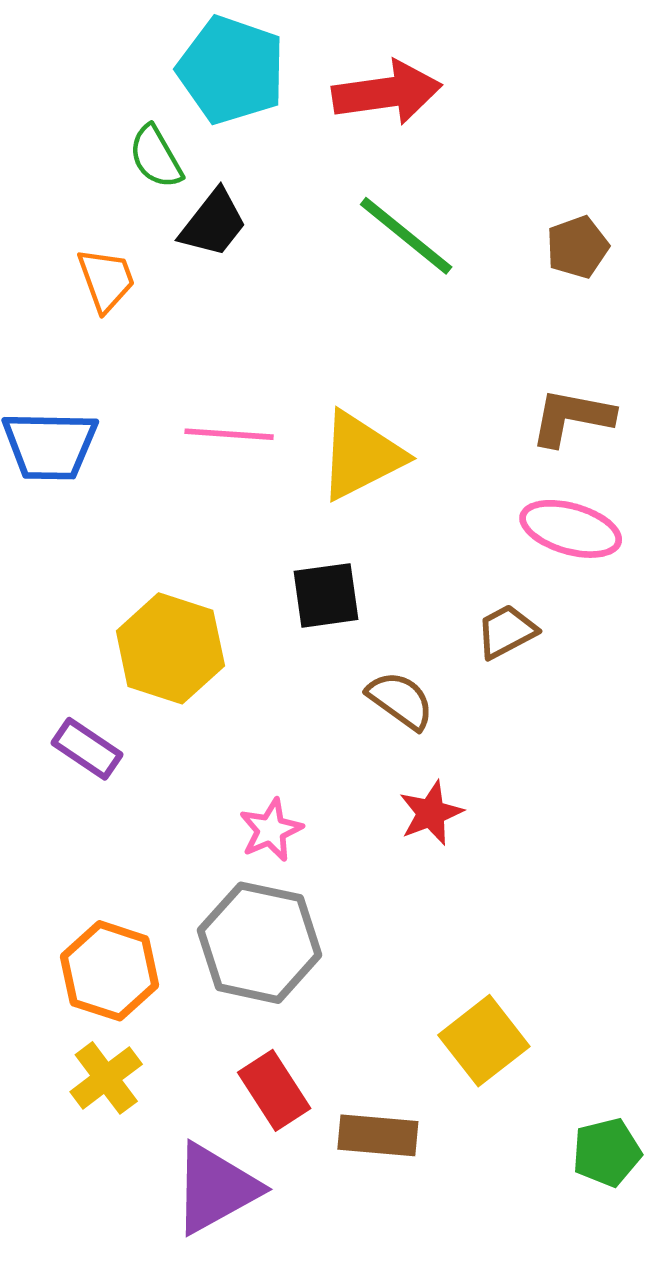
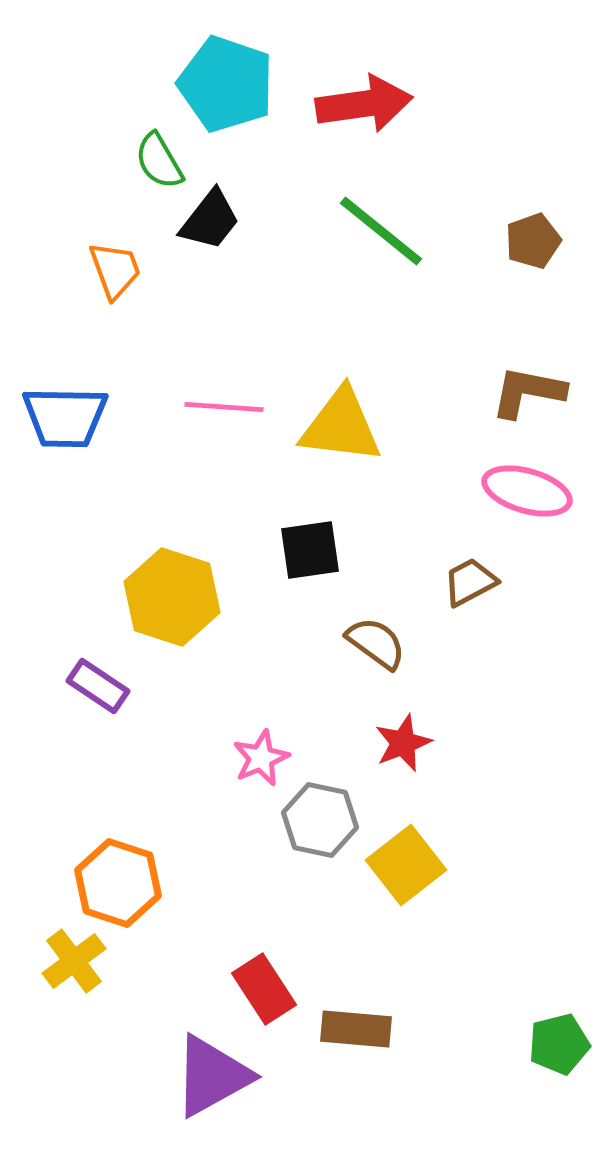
yellow triangle: (361, 456) -> (341, 426), turned 34
gray hexagon: (260, 943) -> (320, 820), moved, size x0.7
yellow square: (484, 1041) -> (406, 865), moved
yellow cross: (106, 1078) -> (74, 961), moved

